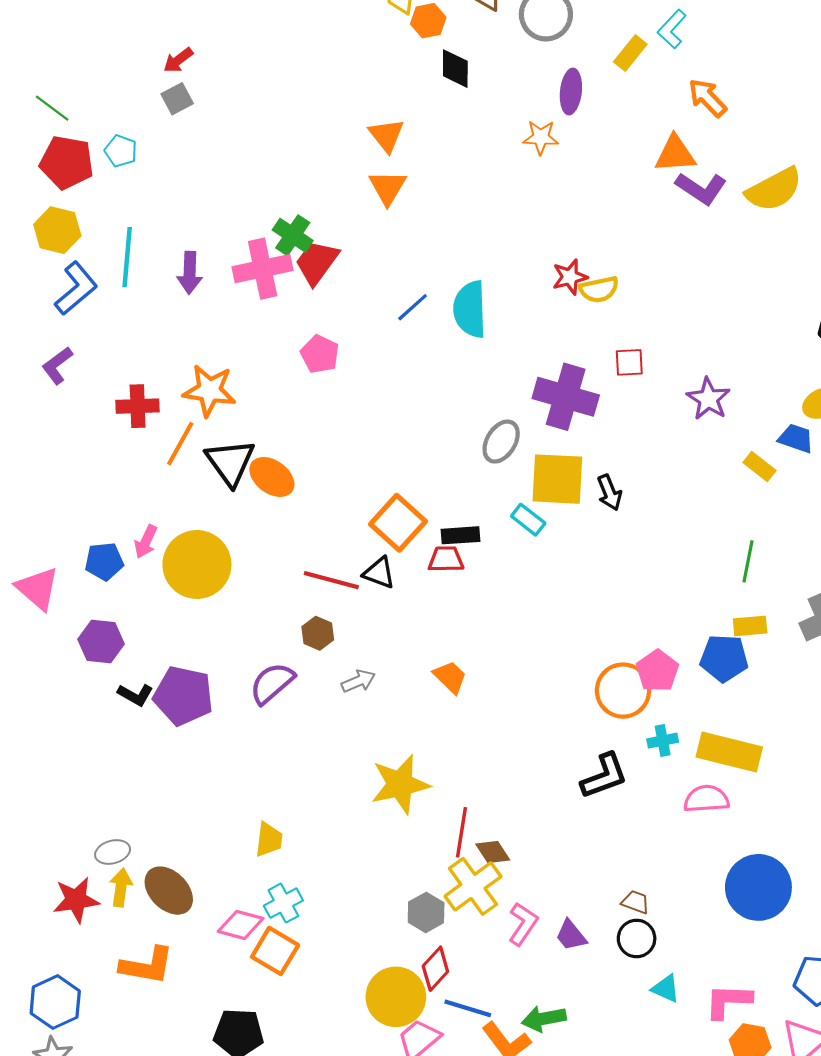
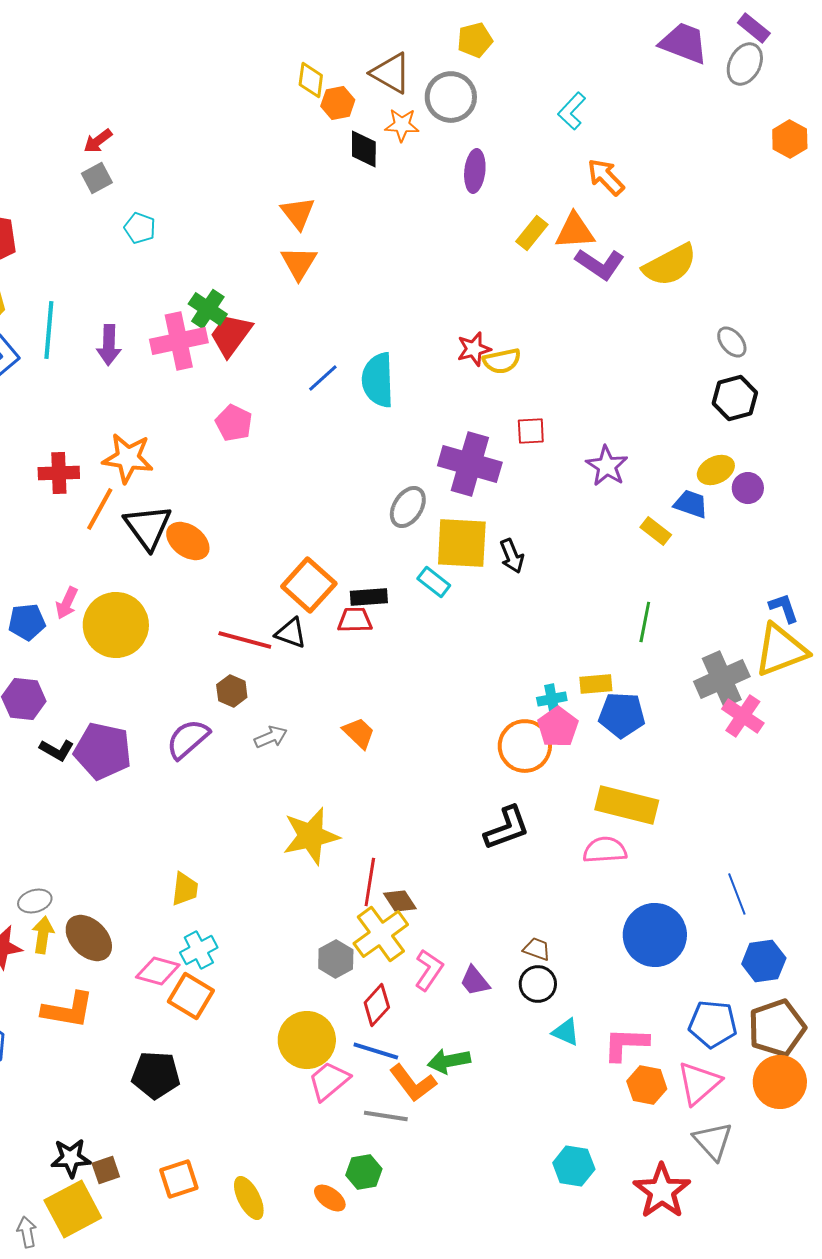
yellow rectangle: (630, 53) -> (532, 233), moved
orange star: (541, 137) -> (402, 125), moved
cyan pentagon: (121, 151) -> (140, 228), moved
yellow rectangle: (750, 626) -> (596, 684), moved
cyan cross: (663, 741) -> (552, 699), moved
red diamond: (435, 969) -> (377, 1005), moved

